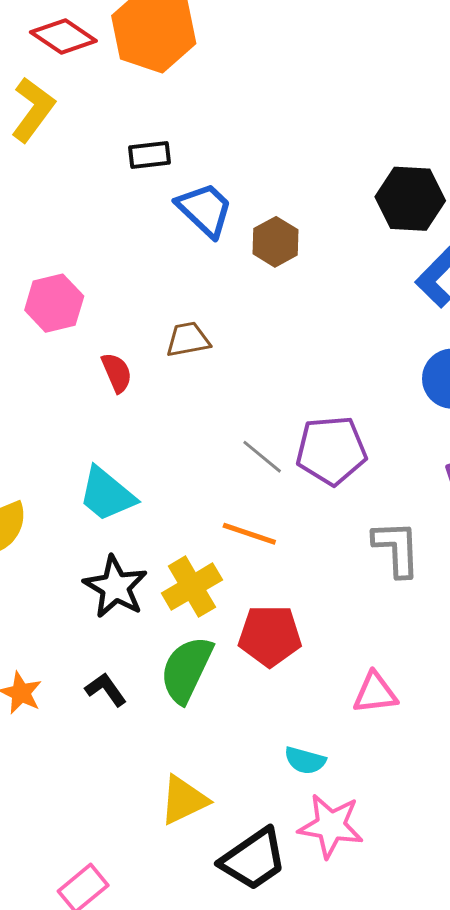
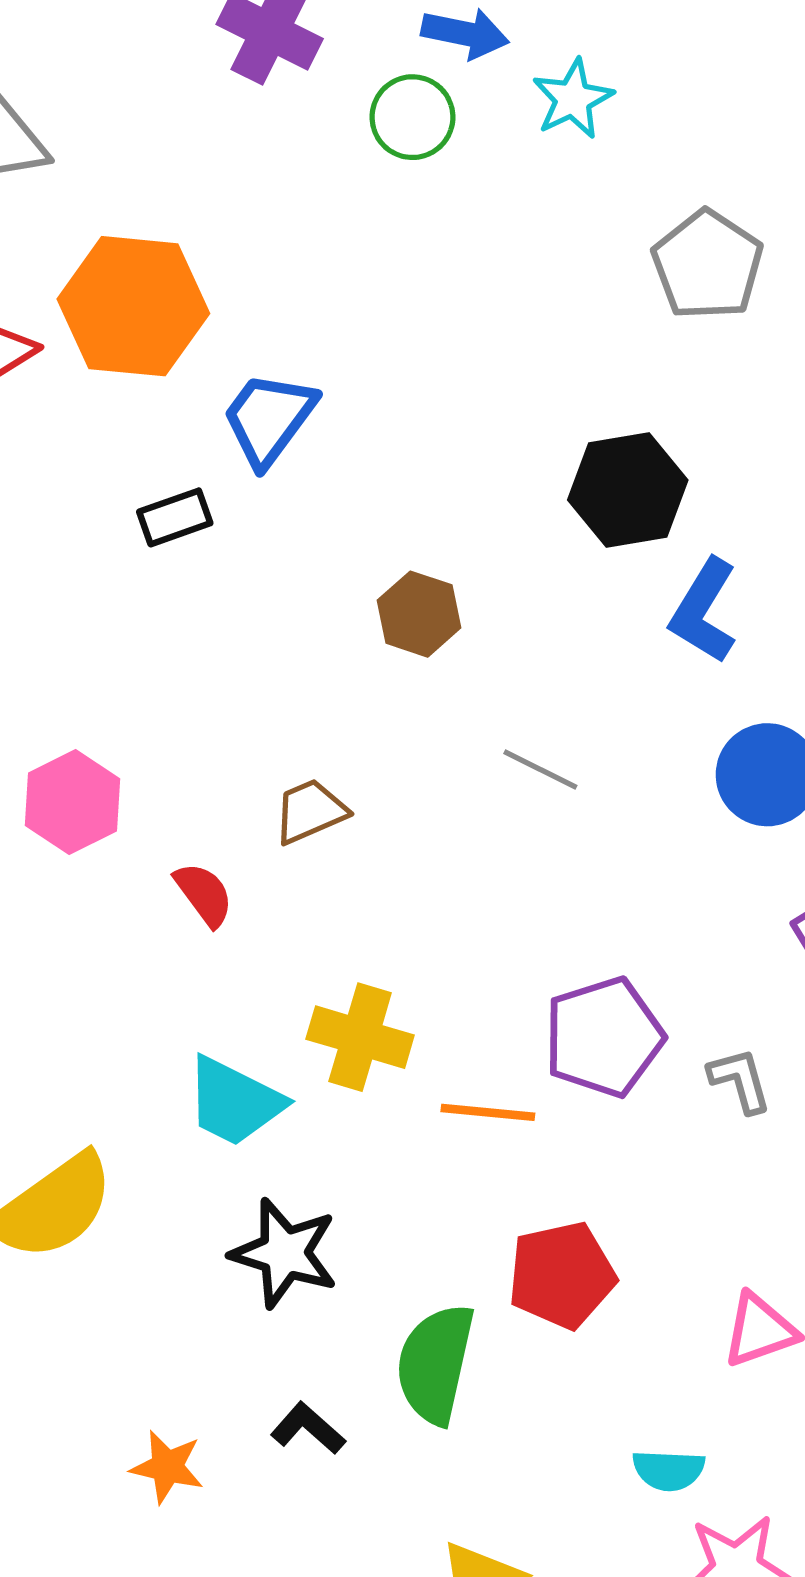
blue trapezoid: (205, 210) -> (269, 419), moved, turned -84
purple pentagon: (331, 450) -> (604, 1037), moved
gray line: (262, 457) -> (540, 770), moved
gray L-shape: (397, 548) -> (740, 1080), size x0.7
yellow cross: (192, 587) -> (360, 1037), moved, turned -30

